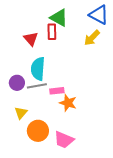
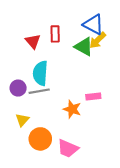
blue triangle: (99, 15) -> (93, 24), moved
green triangle: (59, 18) -> (84, 47), moved
pink rectangle: (57, 91) -> (93, 97), moved

